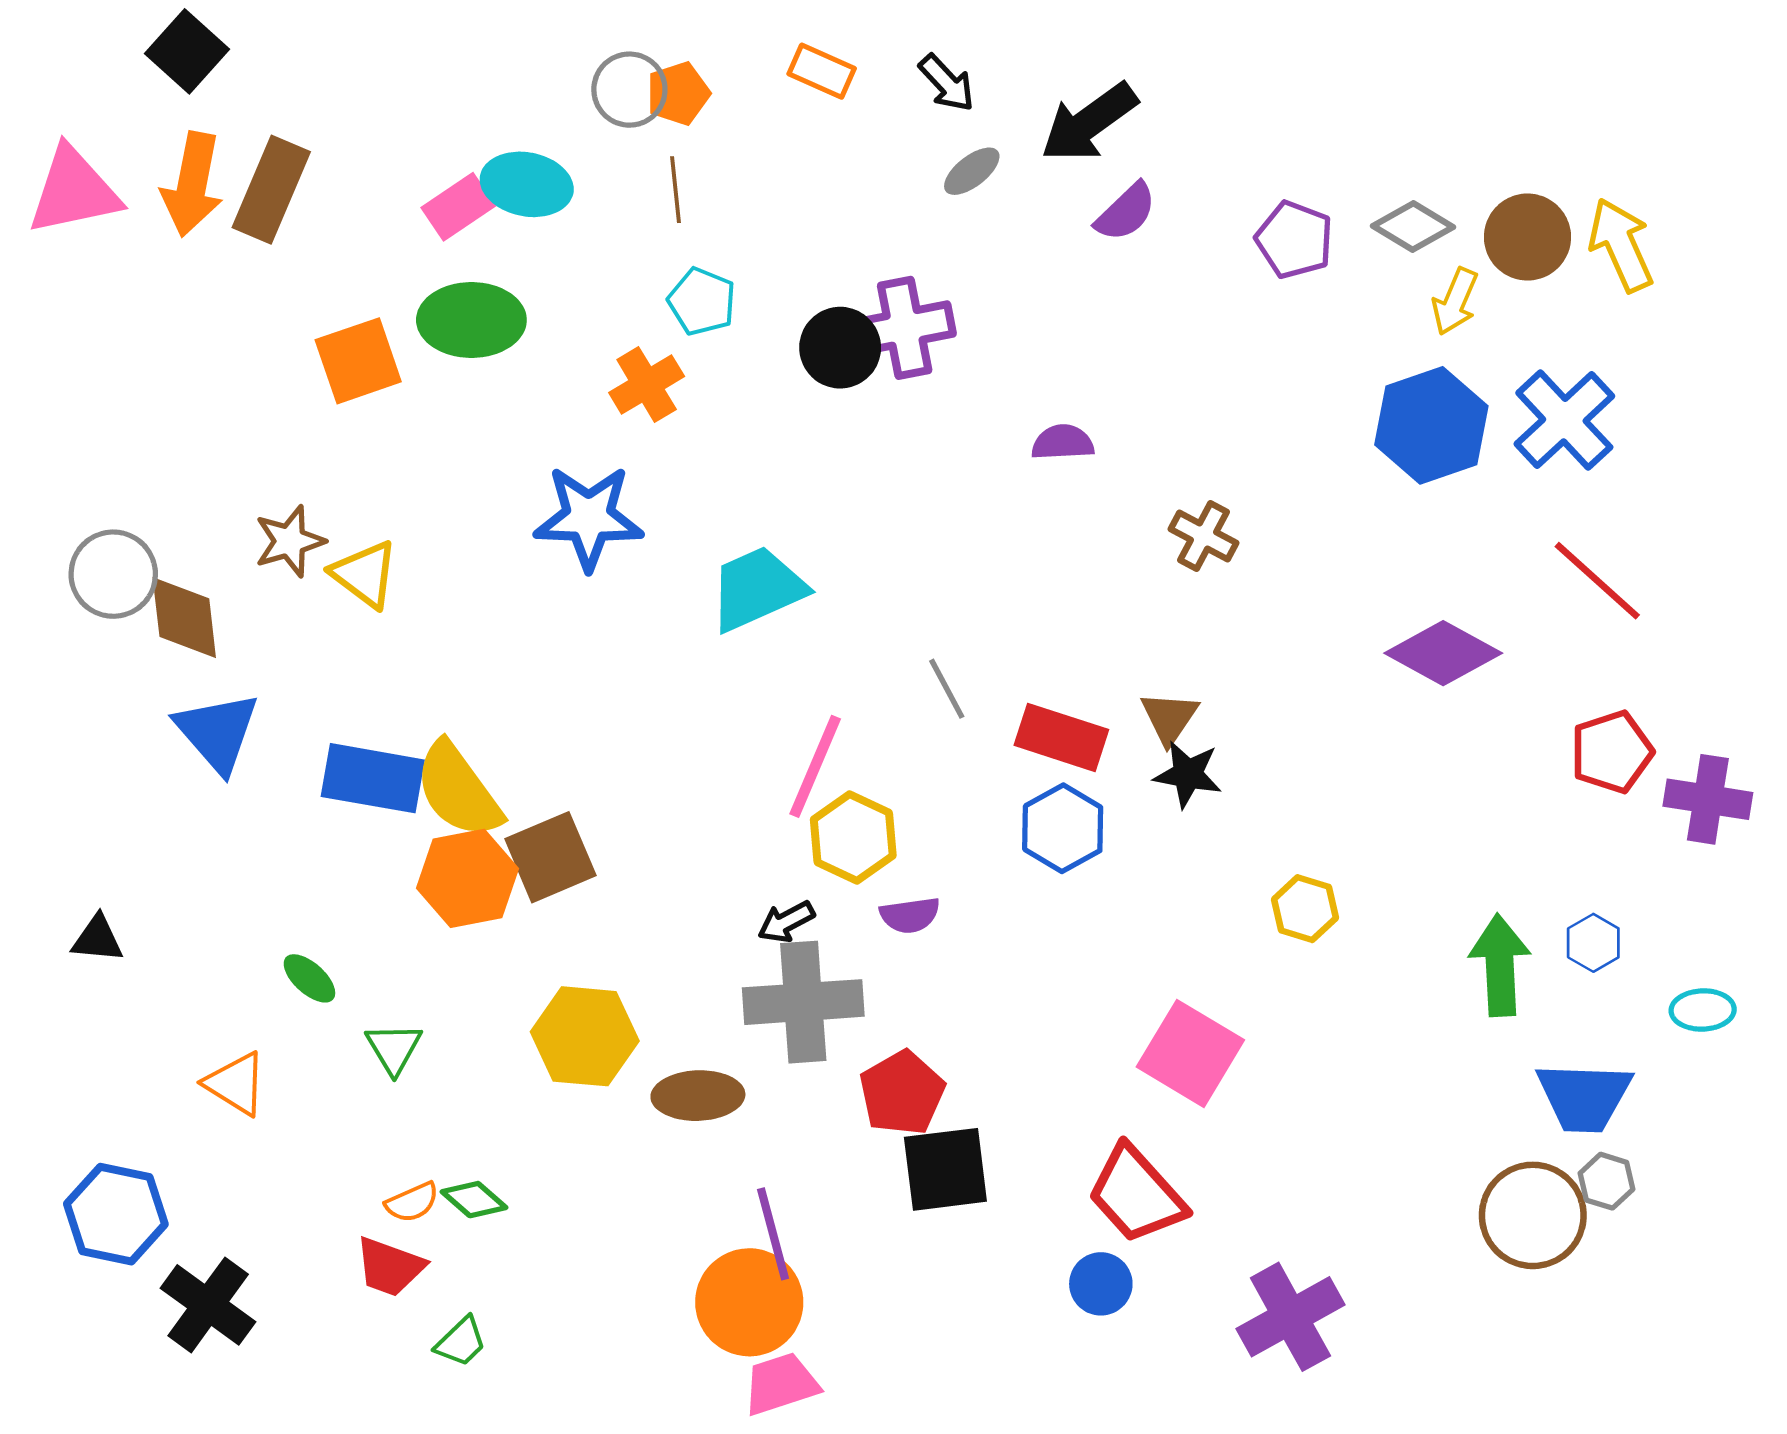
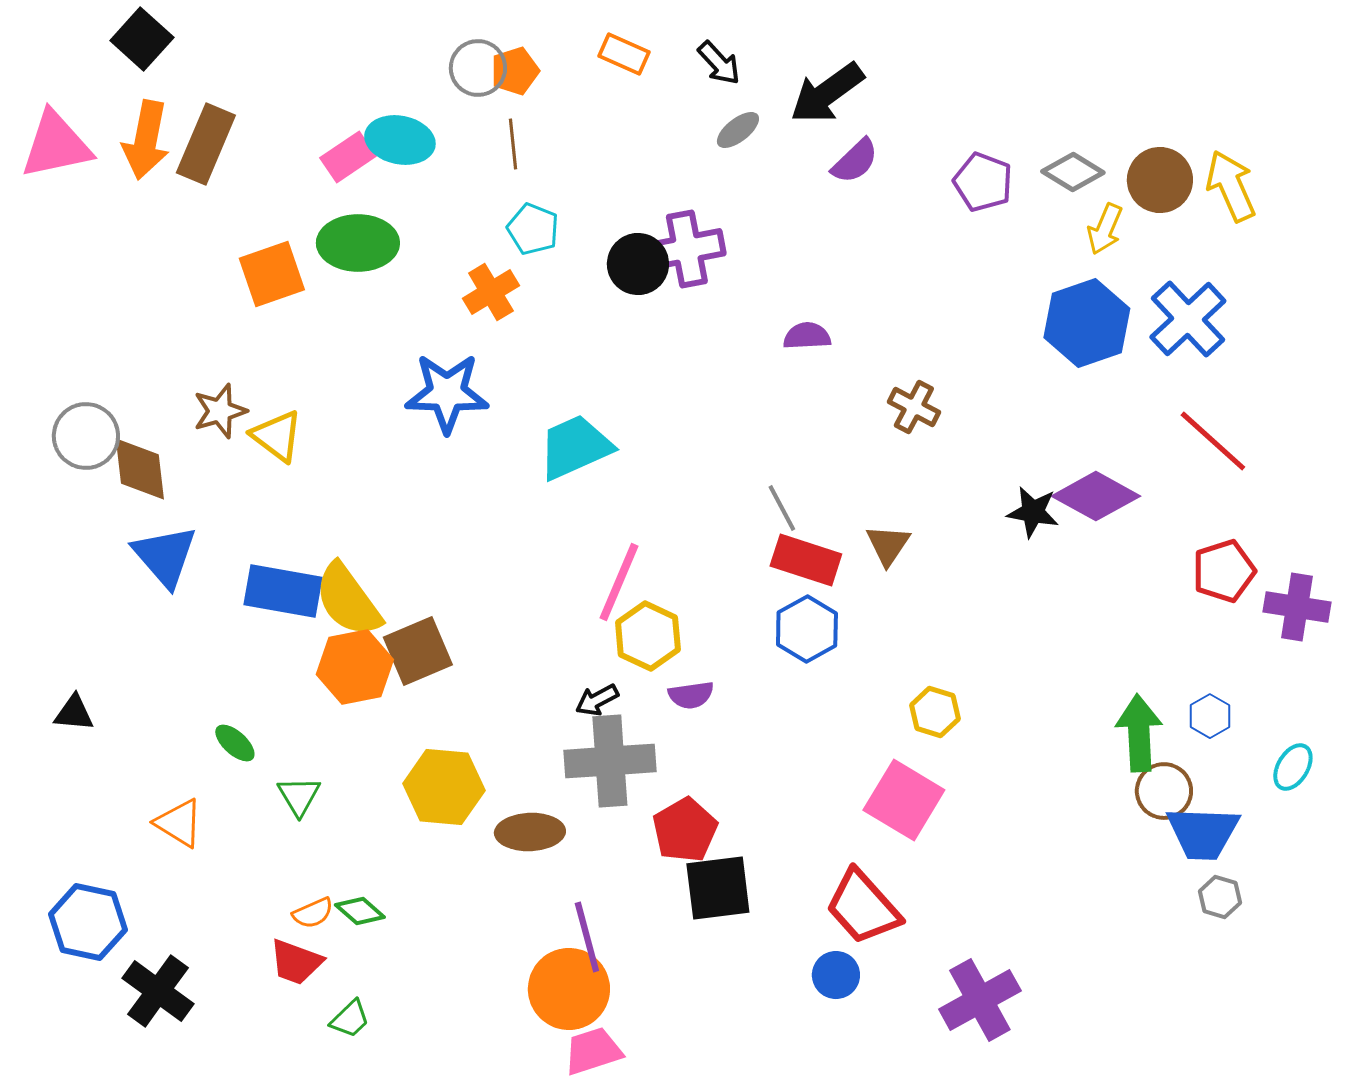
gray line: (947, 689) -> (782, 508), moved
black star: (1188, 774) -> (1033, 512), moved
yellow hexagon: (1305, 909) -> (935, 712), moved
cyan ellipse: (1703, 1010) -> (1293, 767), turned -57
brown circle: (1533, 1215) -> (1164, 791), moved, size x0.7

